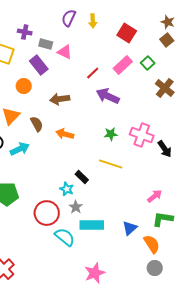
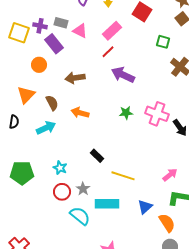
purple cross: (25, 32) -> (40, 26), moved
green square: (148, 63) -> (163, 42), turned -32
pink rectangle: (123, 65) -> (112, 31), moved
cyan arrow: (20, 149) -> (46, 128), moved
yellow line: (111, 164) -> (123, 176), moved
cyan star: (67, 189) -> (60, 168), moved
gray star: (76, 207) -> (83, 189), moved
red circle: (47, 213) -> (62, 192), size x0.7

